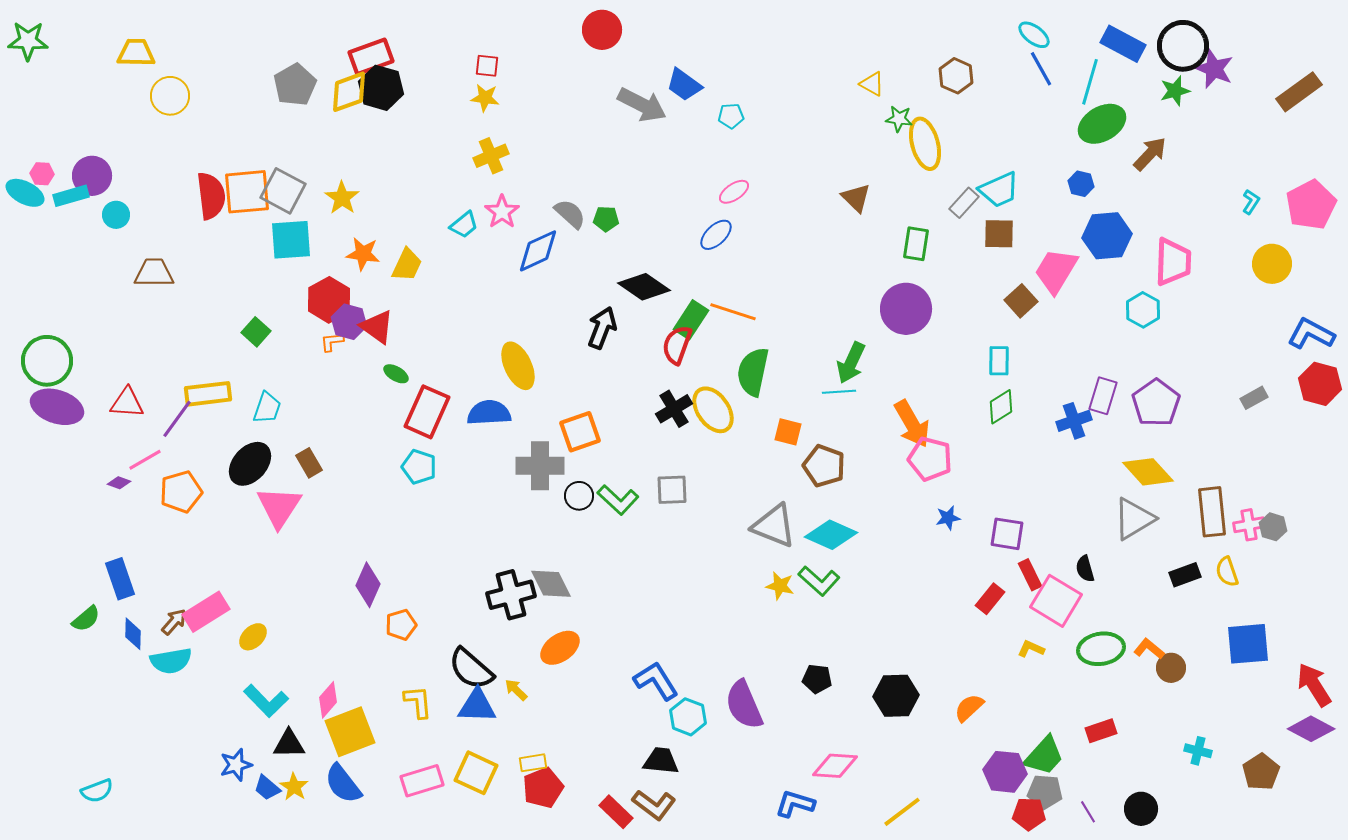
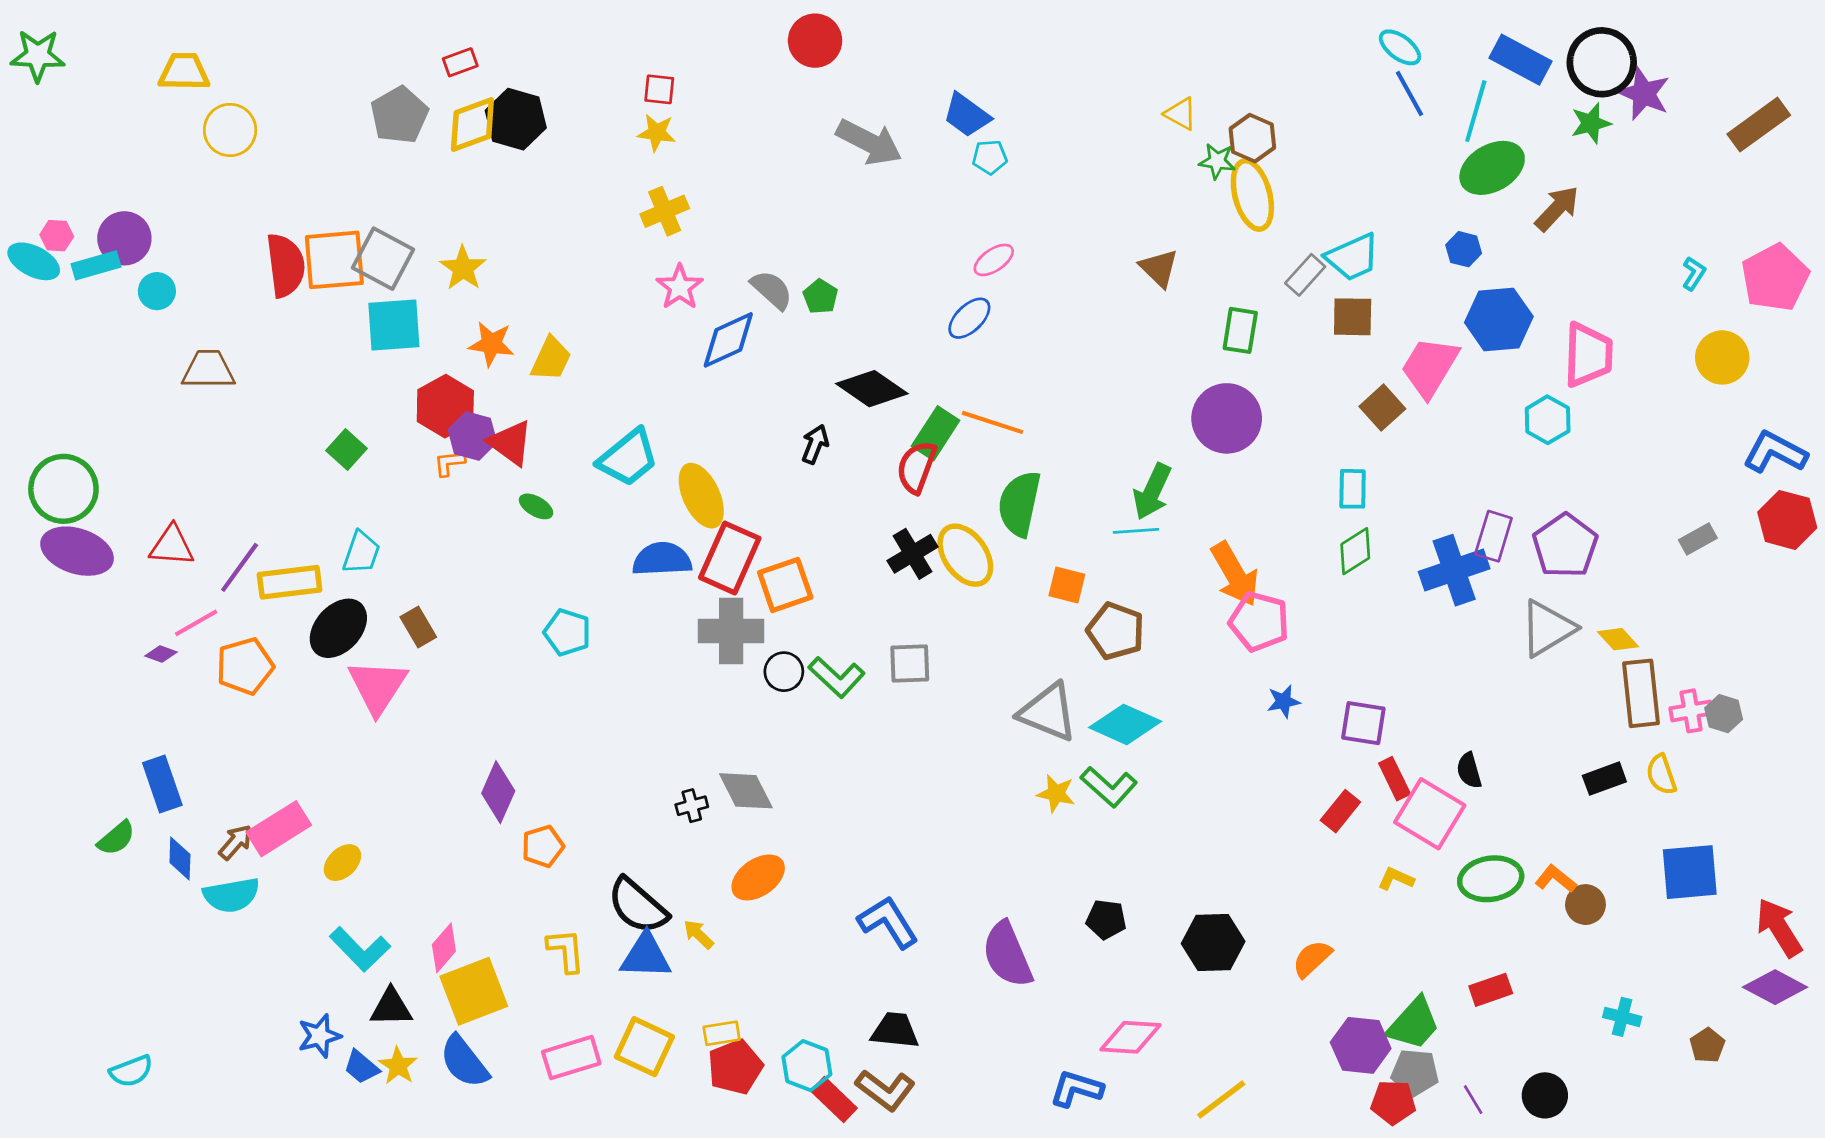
red rectangle: (371, 57) -> (460, 62), moved, size x0.6
brown hexagon: (956, 76) -> (1252, 138), moved
blue trapezoid: (684, 85) -> (967, 115), moved
green pentagon: (606, 219) -> (820, 297), turned 30
cyan trapezoid: (464, 225) -> (628, 458), moved, size x1.6
black arrow: (602, 328) -> (815, 444), size x0.7
yellow rectangle: (208, 394) -> (290, 582), moved
red rectangle: (427, 412) -> (730, 558), moved
blue cross: (1074, 421) -> (1454, 570), size x1.4
yellow diamond: (1148, 472) -> (1618, 639), moved, size x0.6
gray triangle: (1134, 519) -> (1548, 628), moved
black cross: (511, 595) -> (692, 806), size x0.5
cyan hexagon: (688, 717) -> (807, 1066), moved
brown pentagon: (1261, 772) -> (1707, 1045), size x0.7

